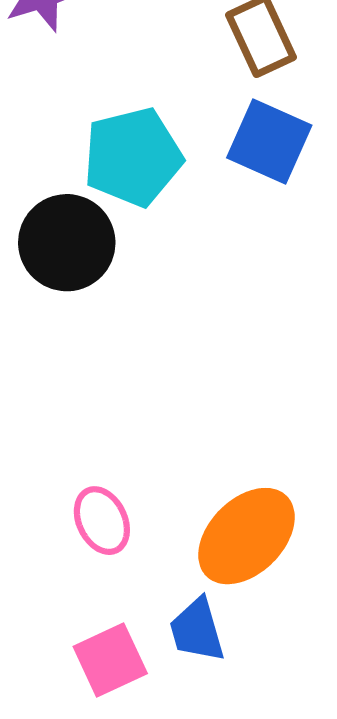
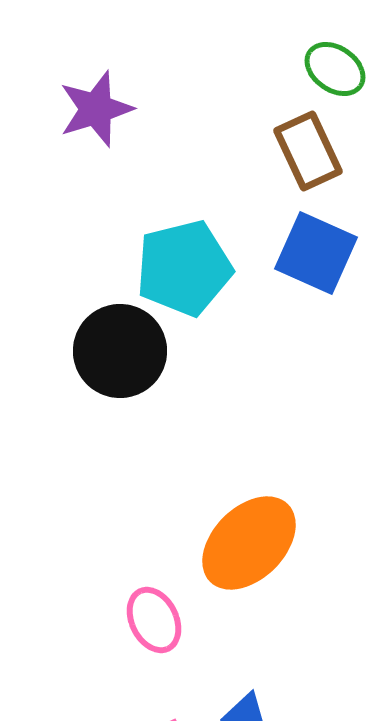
orange ellipse: (247, 536) -> (249, 543), moved

